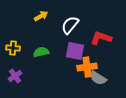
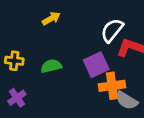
white semicircle: (70, 25) -> (112, 30), moved
purple square: (75, 51) -> (96, 65), turned -36

